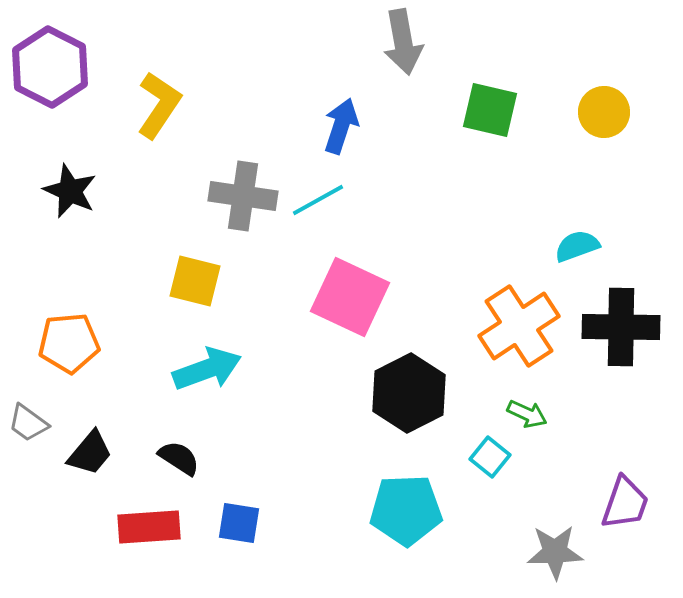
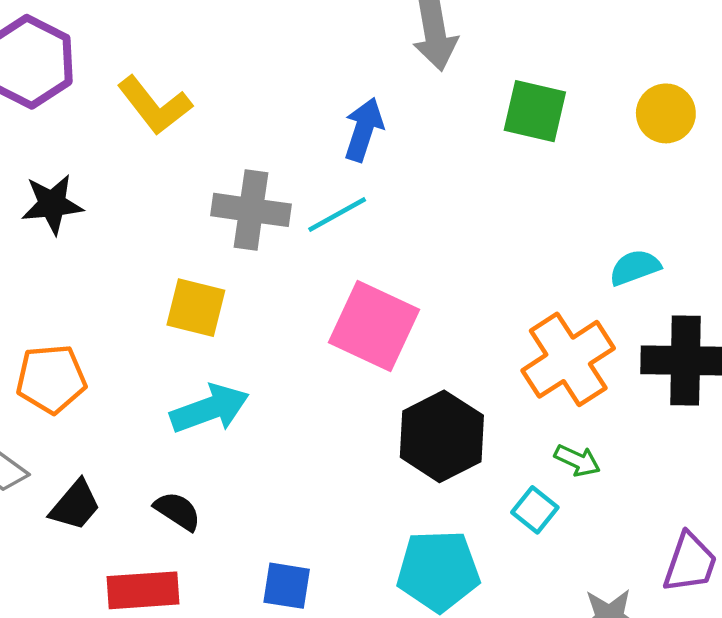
yellow L-shape: (159, 105) -> (154, 105), turned 108
black star: (70, 191) -> (52, 204), turned -30
blue square: (239, 523) -> (287, 586), moved

